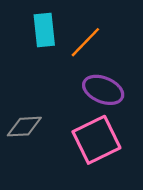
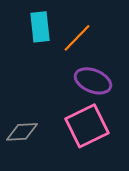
gray diamond: (24, 127) -> (22, 132), moved

